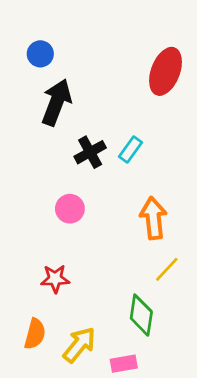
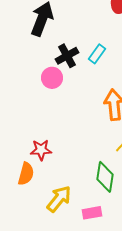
pink circle: (70, 209) -> (52, 78), moved
orange semicircle: (35, 334) -> (26, 174), moved

